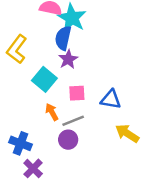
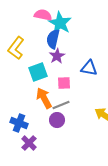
cyan square: (44, 79) -> (38, 72), turned 30
blue triangle: (111, 99) -> (89, 68), moved
orange arrow: (52, 112) -> (44, 98), size x1.5

